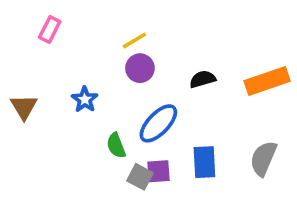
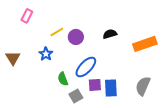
yellow line: (134, 41) -> (57, 32), moved
black semicircle: (203, 79) -> (110, 34), moved
purple square: (158, 171) -> (95, 85), moved
gray square: (140, 177) -> (76, 96), turned 32

